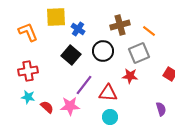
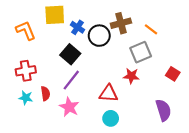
black circle: (103, 51) -> (99, 36), moved
purple line: (84, 85) -> (71, 80), moved
pink star: (70, 106) -> (69, 107), turned 30
red semicircle: (47, 107) -> (45, 94), moved, turned 40
purple semicircle: (161, 109) -> (163, 110), size x1.5

